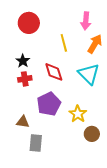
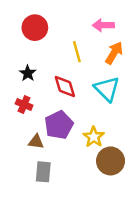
pink arrow: (86, 21) -> (103, 25), turned 84
red cross: (25, 79) -> (24, 105), moved, turned 32
brown triangle: (23, 122) -> (36, 142), moved
brown circle: (92, 134) -> (111, 161), size x1.5

